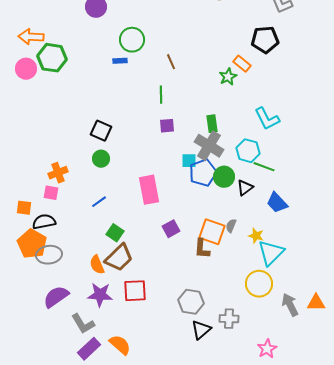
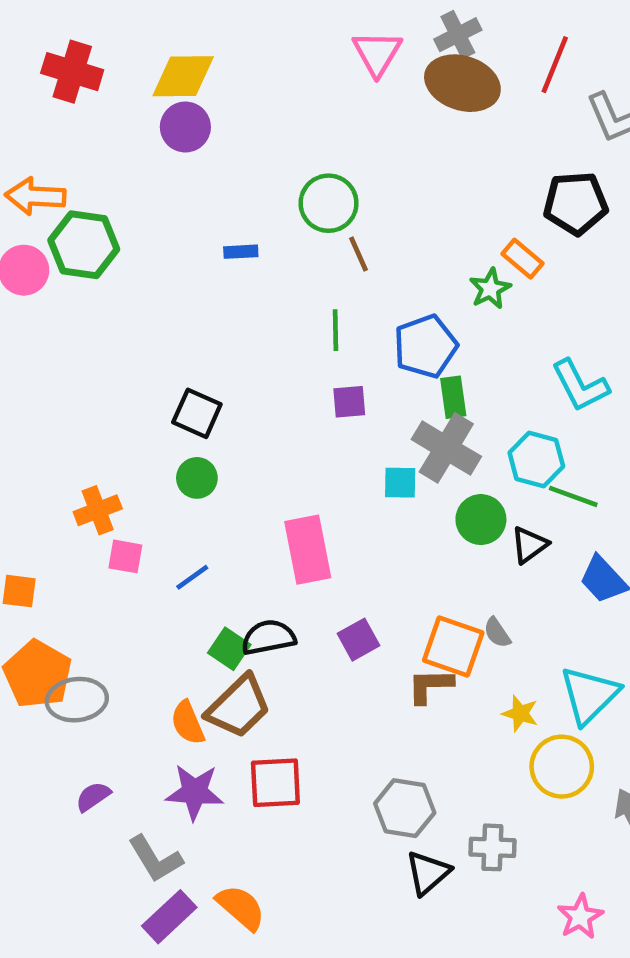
green circle: (132, 40) -> (329, 203), moved
blue pentagon: (203, 173) -> (426, 346), moved
pink square: (51, 193) -> (125, 556), moved
black semicircle: (44, 222) -> (268, 637), moved
gray semicircle: (231, 226) -> (497, 633), turned -56
yellow star: (256, 236) -> (520, 713), moved
brown L-shape: (202, 249) -> (430, 686), turned 85
purple semicircle: (56, 297) -> (93, 797), size x0.6

